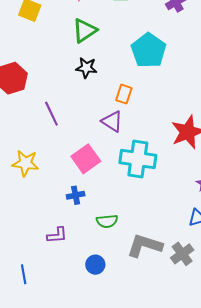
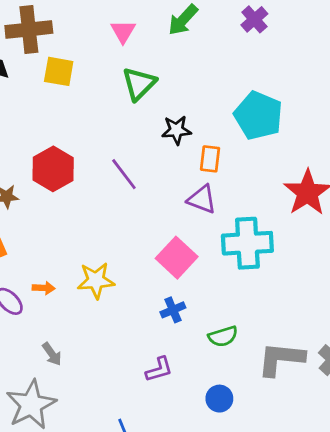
cyan pentagon: (149, 50) -> (258, 115), moved
black star: (86, 68) -> (176, 130), moved
purple line: (51, 114) -> (124, 174), moved

